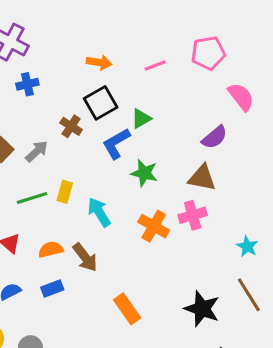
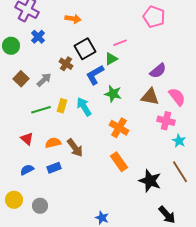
pink pentagon: (208, 53) -> (154, 17), turned 30
orange arrow: (99, 62) -> (73, 19), moved
pink line: (155, 65) -> (120, 43), moved
blue cross: (27, 84) -> (38, 37), turned -32
pink semicircle: (241, 97) -> (177, 97), moved
cyan arrow: (99, 212) -> (84, 107), moved
pink cross: (193, 215) -> (166, 121), moved, turned 30
orange rectangle: (127, 309) -> (119, 162), moved

